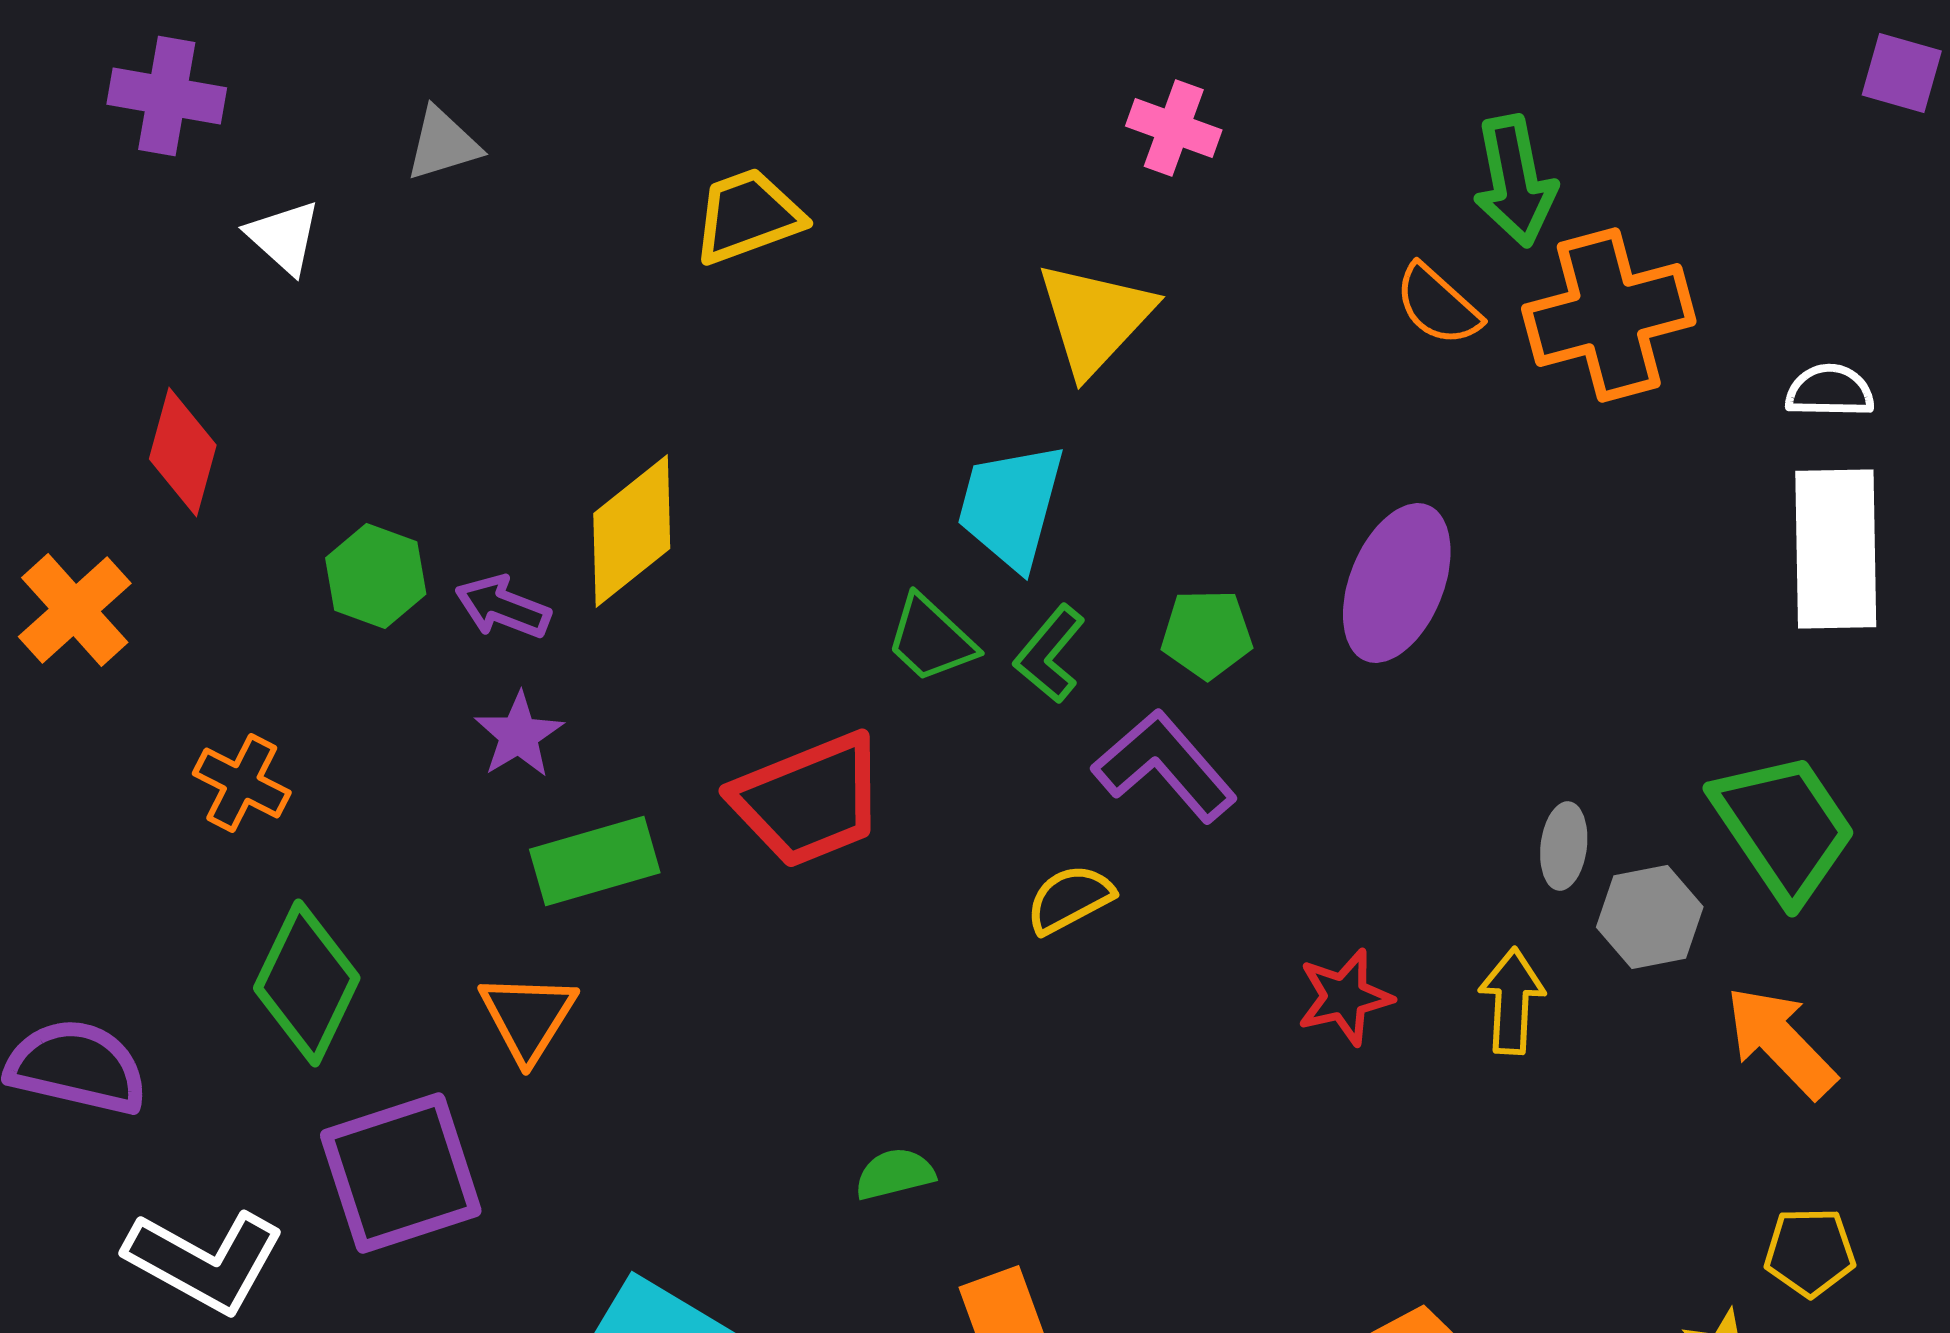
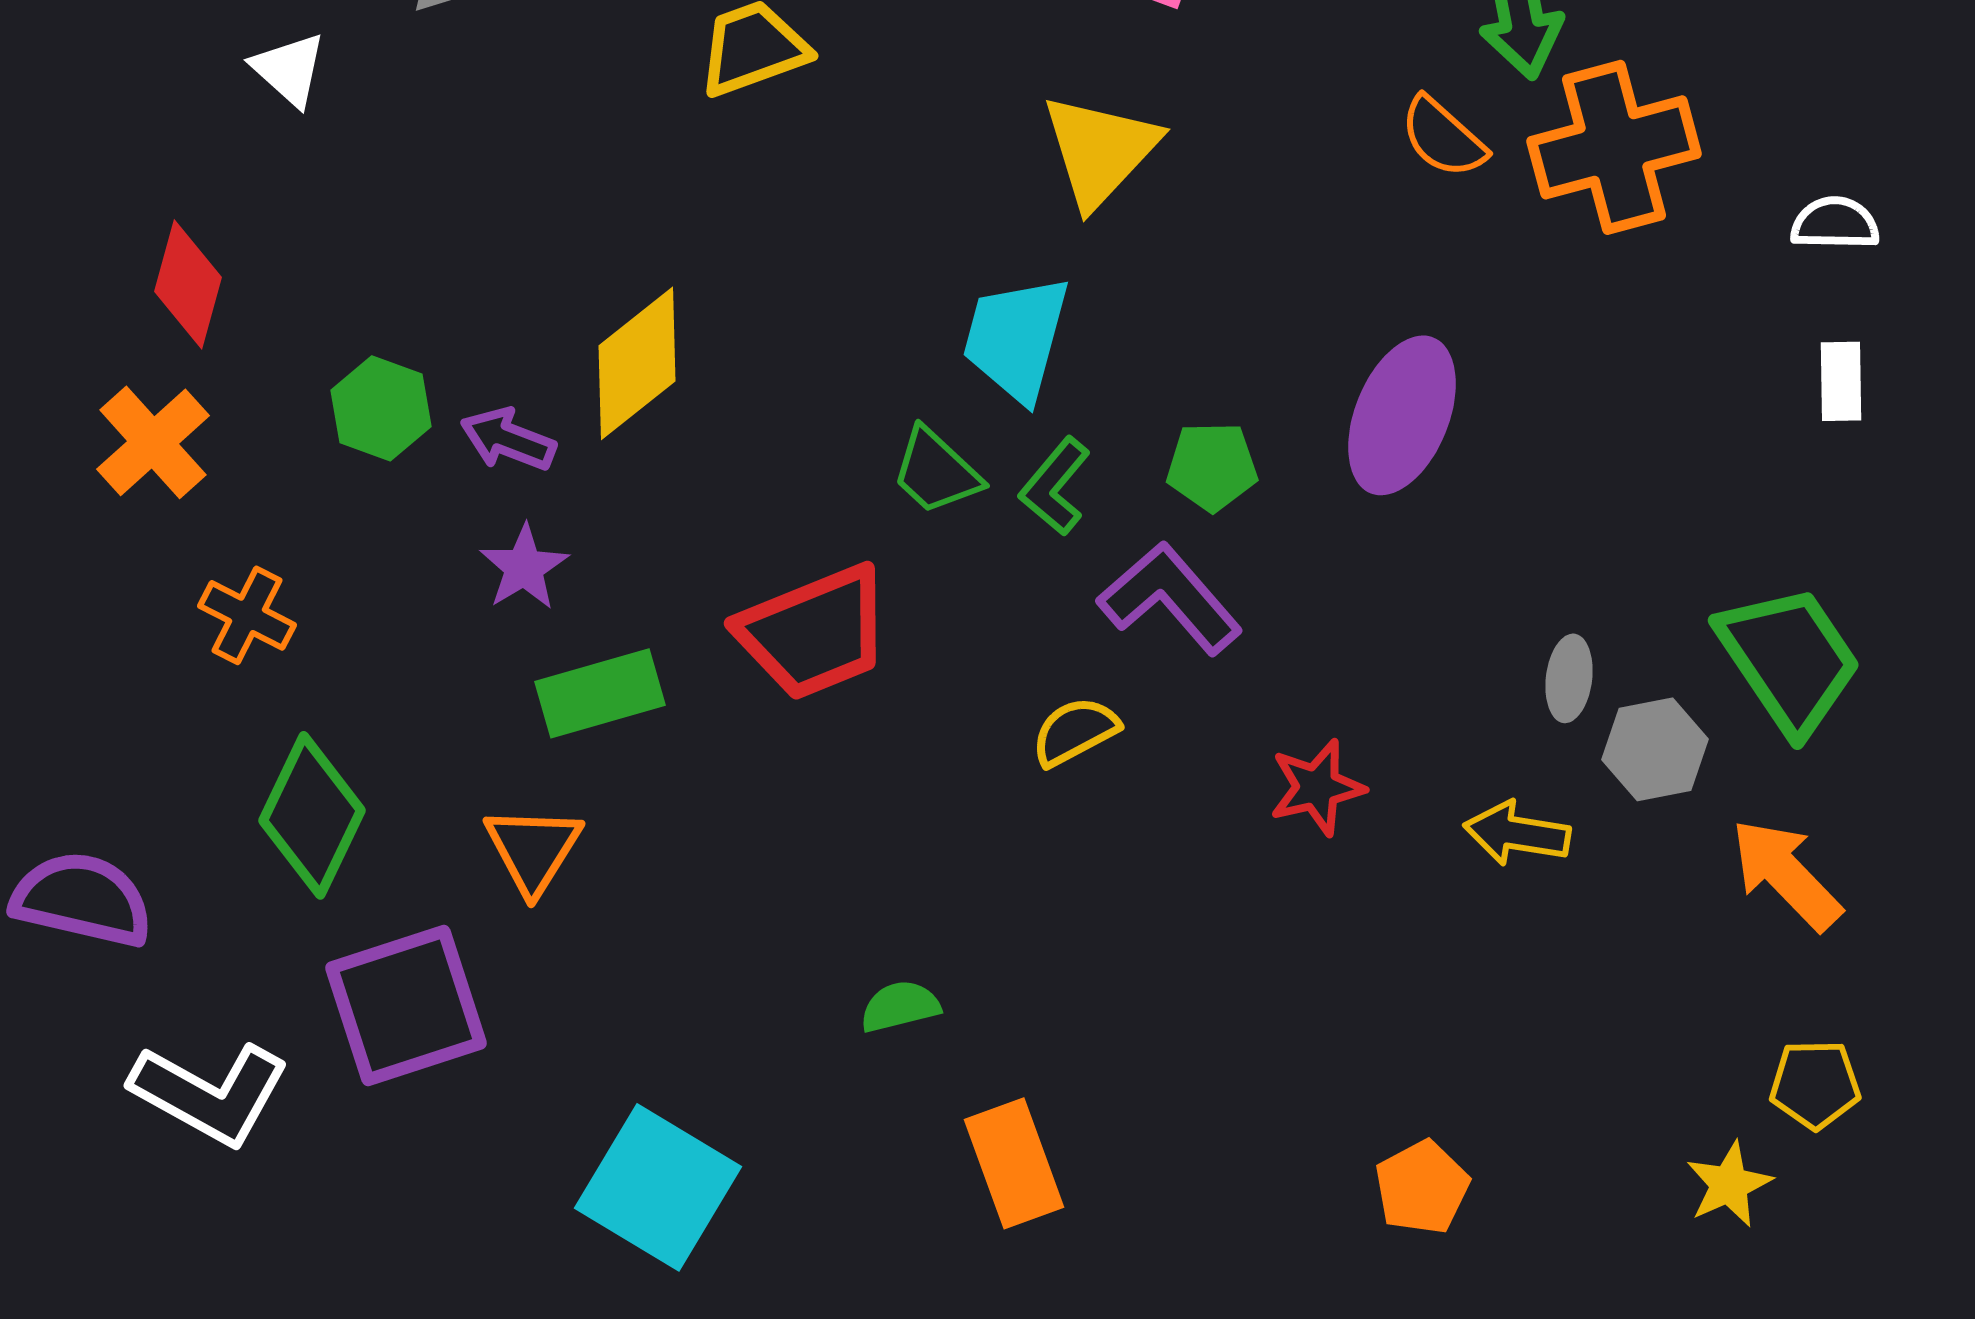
white rectangle: (1836, 549) -> (1841, 381), size x0.5
orange cross: (75, 610) -> (153, 442), moved
red star: (1345, 997) -> (1317, 787), moved
yellow arrow: (1512, 1001) -> (1517, 833), turned -84

